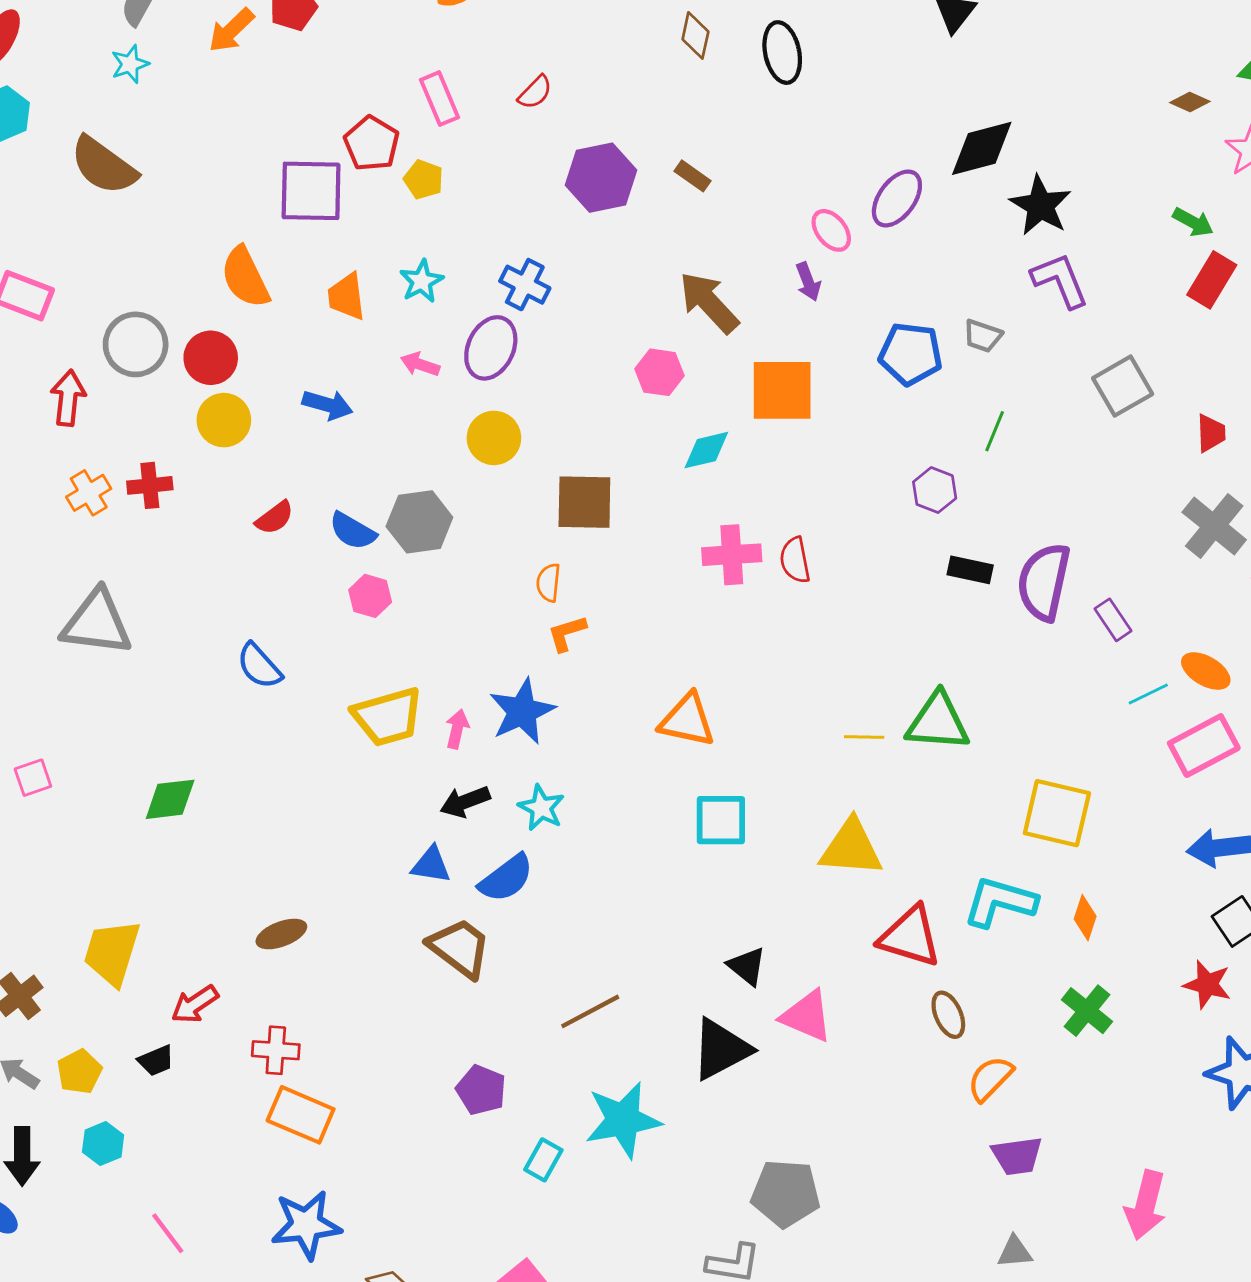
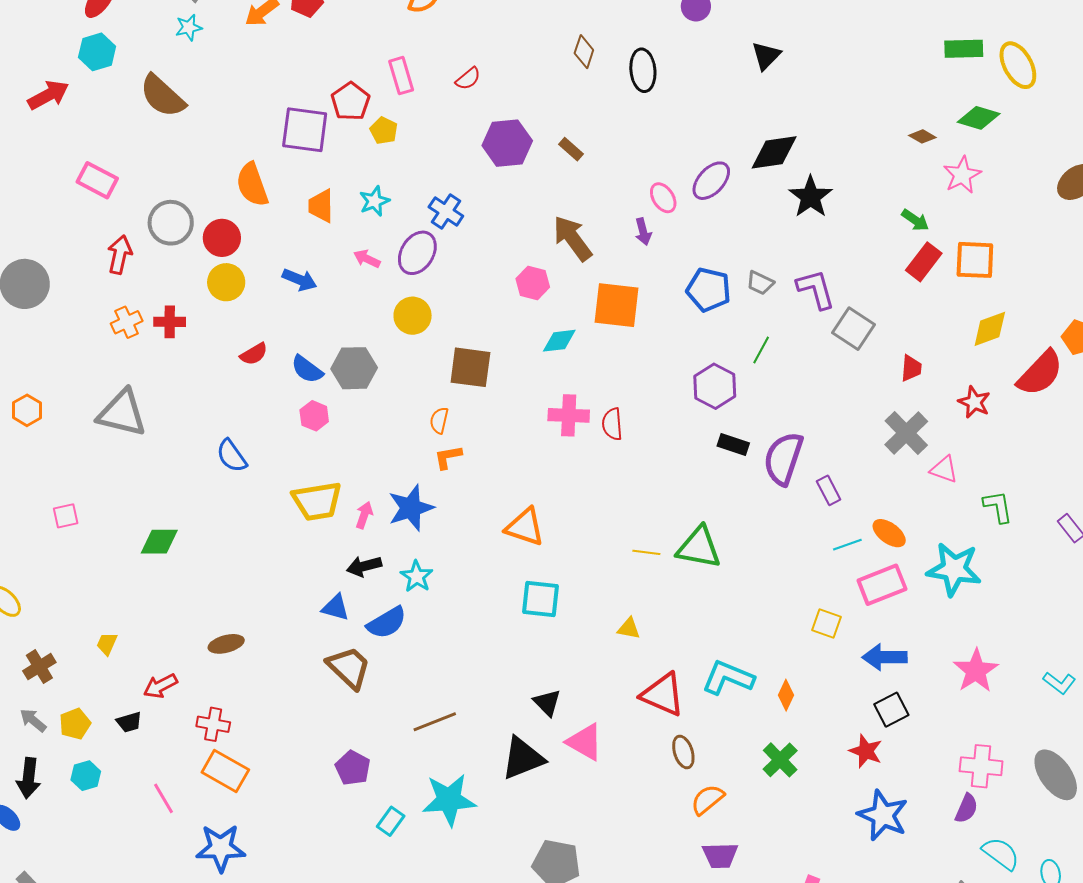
purple L-shape: (1060, 280) -> (816, 289), moved
gray square: (1123, 386) -> (854, 329), turned -33
purple hexagon: (935, 490) -> (715, 386), size x1.4
yellow square: (1057, 813) -> (826, 624), moved, size x0.6
yellow triangle: (851, 848) -> (629, 628), size x0.5
yellow trapezoid: (112, 953) -> (107, 644), size x0.5
pink line: (168, 1233) -> (164, 798), moved

